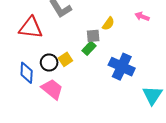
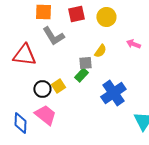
blue cross: (122, 67) -> (113, 93), turned 30
blue diamond: (27, 73) -> (20, 123), moved

